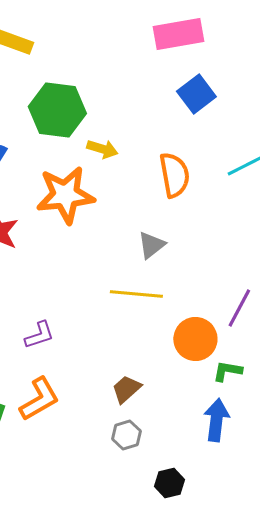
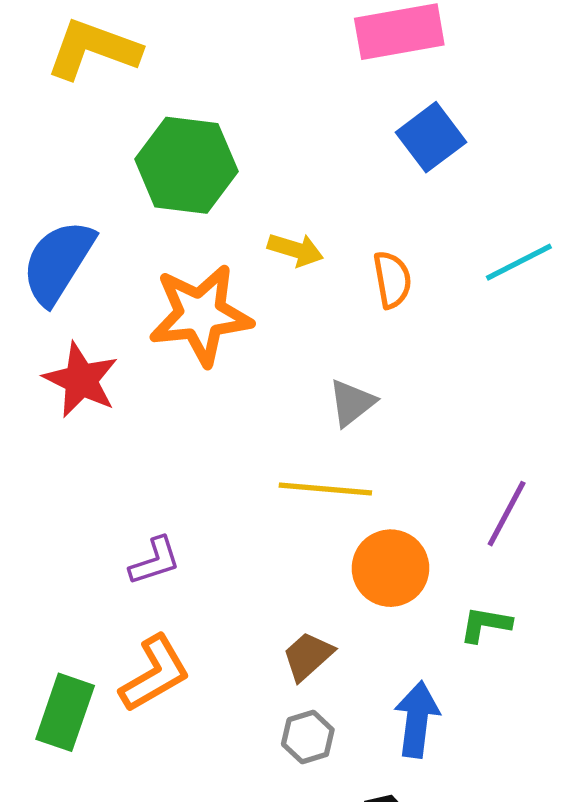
yellow arrow: (102, 149) -> (296, 250), moved
orange semicircle: (174, 175) -> (392, 280), size x0.7
orange circle: (195, 339) -> (390, 568), moved
blue arrow: (216, 420) -> (417, 719), moved

